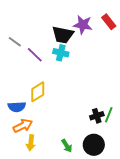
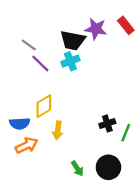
gray line: (15, 42) -> (29, 45), moved
cyan cross: (61, 53) -> (70, 61), turned -35
black cross: (97, 116) -> (107, 123), moved
yellow arrow: (31, 143) -> (58, 130), moved

